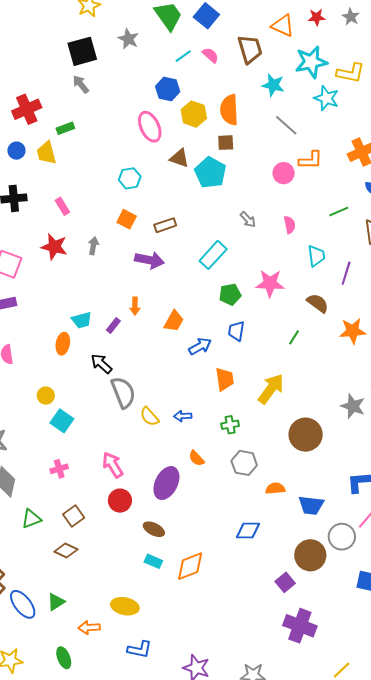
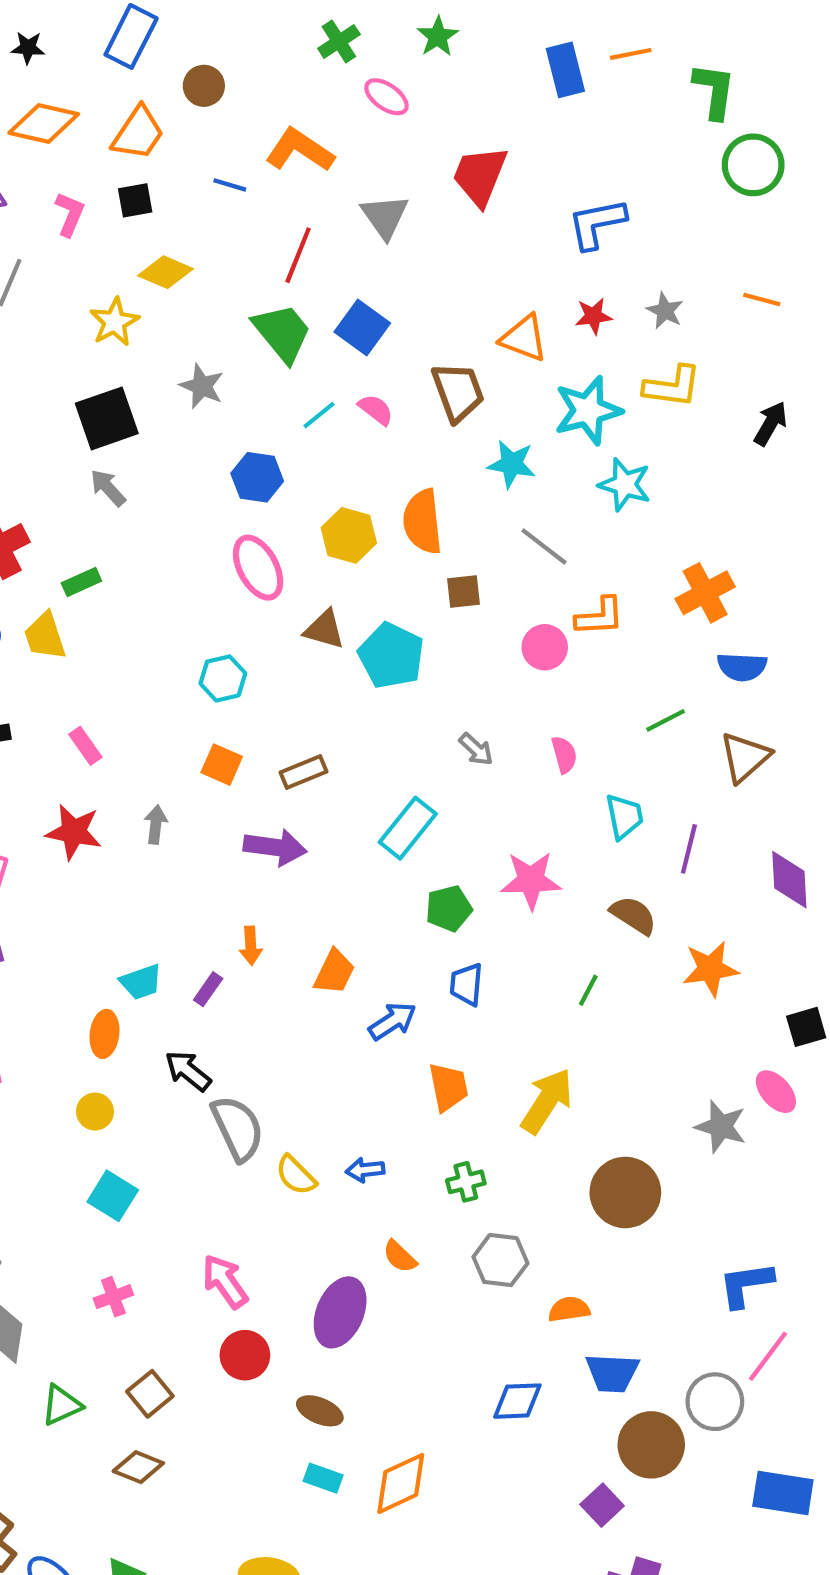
yellow L-shape: (350, 73) -> (672, 386), moved
blue hexagon: (168, 89) -> (257, 477), moved
brown square: (226, 143) -> (464, 591), moved
yellow circle: (46, 396) -> (95, 1112), moved
blue trapezoid: (311, 505) -> (612, 1373), moved

